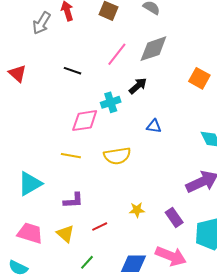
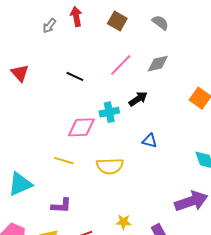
gray arrow: (41, 23) -> (49, 26), size x0.7
gray diamond: (153, 49) -> (158, 64), size x0.7

